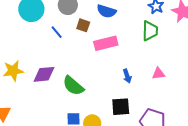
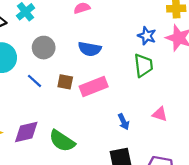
brown square: (83, 25) -> (65, 82), moved
pink triangle: (158, 74) -> (160, 114), turned 32

